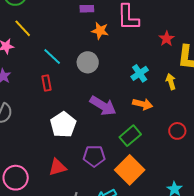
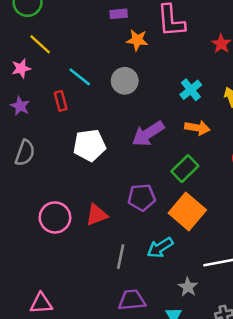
red rectangle: (47, 83) -> (61, 101), moved
purple arrow: (103, 106) -> (148, 134), turned 120
white pentagon: (63, 125) -> (89, 145), moved, turned 30
pink circle: (16, 178) -> (55, 217), moved

